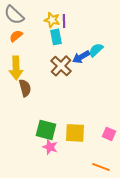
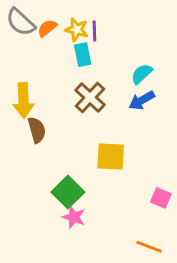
orange semicircle: (16, 36) -> (47, 28), moved
blue arrow: (81, 57) -> (142, 100), moved
green square: (46, 130) -> (68, 192), turned 30
yellow square: (75, 133) -> (111, 157), moved

